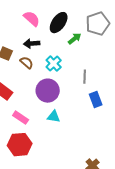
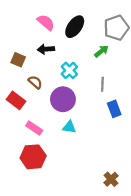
green arrow: (75, 39) -> (101, 51), moved
brown semicircle: (27, 63) -> (35, 82), moved

